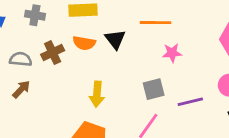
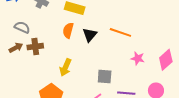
orange semicircle: (84, 43) -> (68, 30), turned 77
brown cross: (53, 53) -> (35, 47), moved
pink star: (172, 53) -> (138, 58), moved

